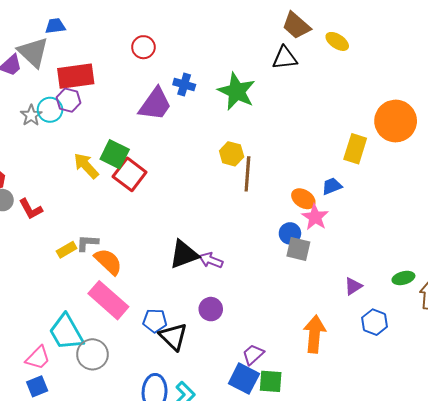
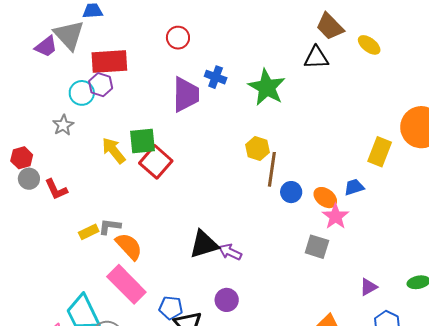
purple trapezoid: (155, 104) -> (186, 94), turned -39
gray star: (31, 115) -> (63, 125), moved
green square: (115, 154) -> (142, 141), turned -36
blue circle: (290, 233) -> (291, 192), moved

